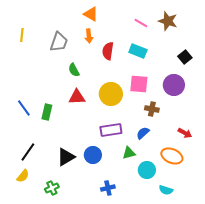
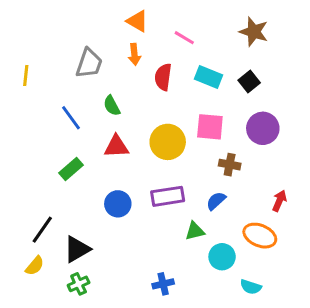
pink line: (141, 23) -> (184, 38), moved
yellow line: (22, 35) -> (26, 75), moved
black square: (185, 57) -> (249, 82), moved
blue line: (24, 108) -> (71, 118), moved
green rectangle: (47, 112) -> (71, 169), turned 35
red arrow: (185, 133) -> (279, 201), turned -96
blue circle: (93, 155) -> (118, 204), moved
black triangle: (66, 157) -> (77, 249), moved

